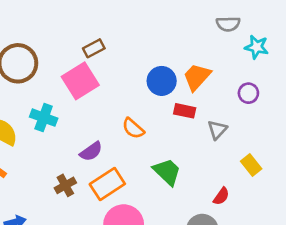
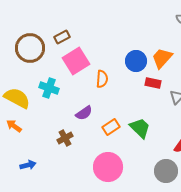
brown rectangle: (94, 48) -> (62, 37), moved
orange semicircle: (133, 128) -> (102, 79), moved, turned -126
orange rectangle: (107, 184) -> (111, 127), moved, size x0.7

